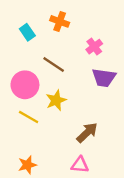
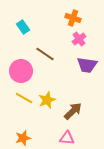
orange cross: (60, 21) -> (73, 18), moved
yellow star: (56, 100) -> (47, 100), moved

